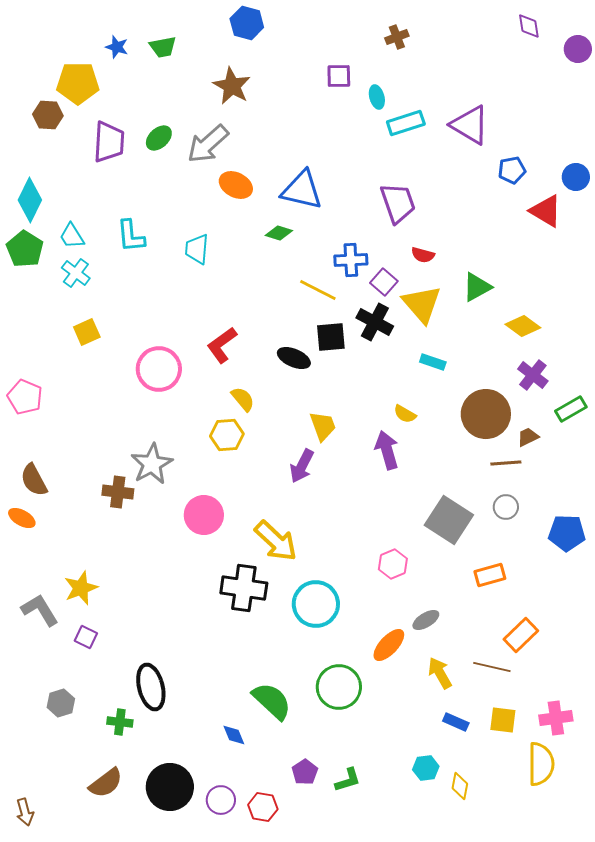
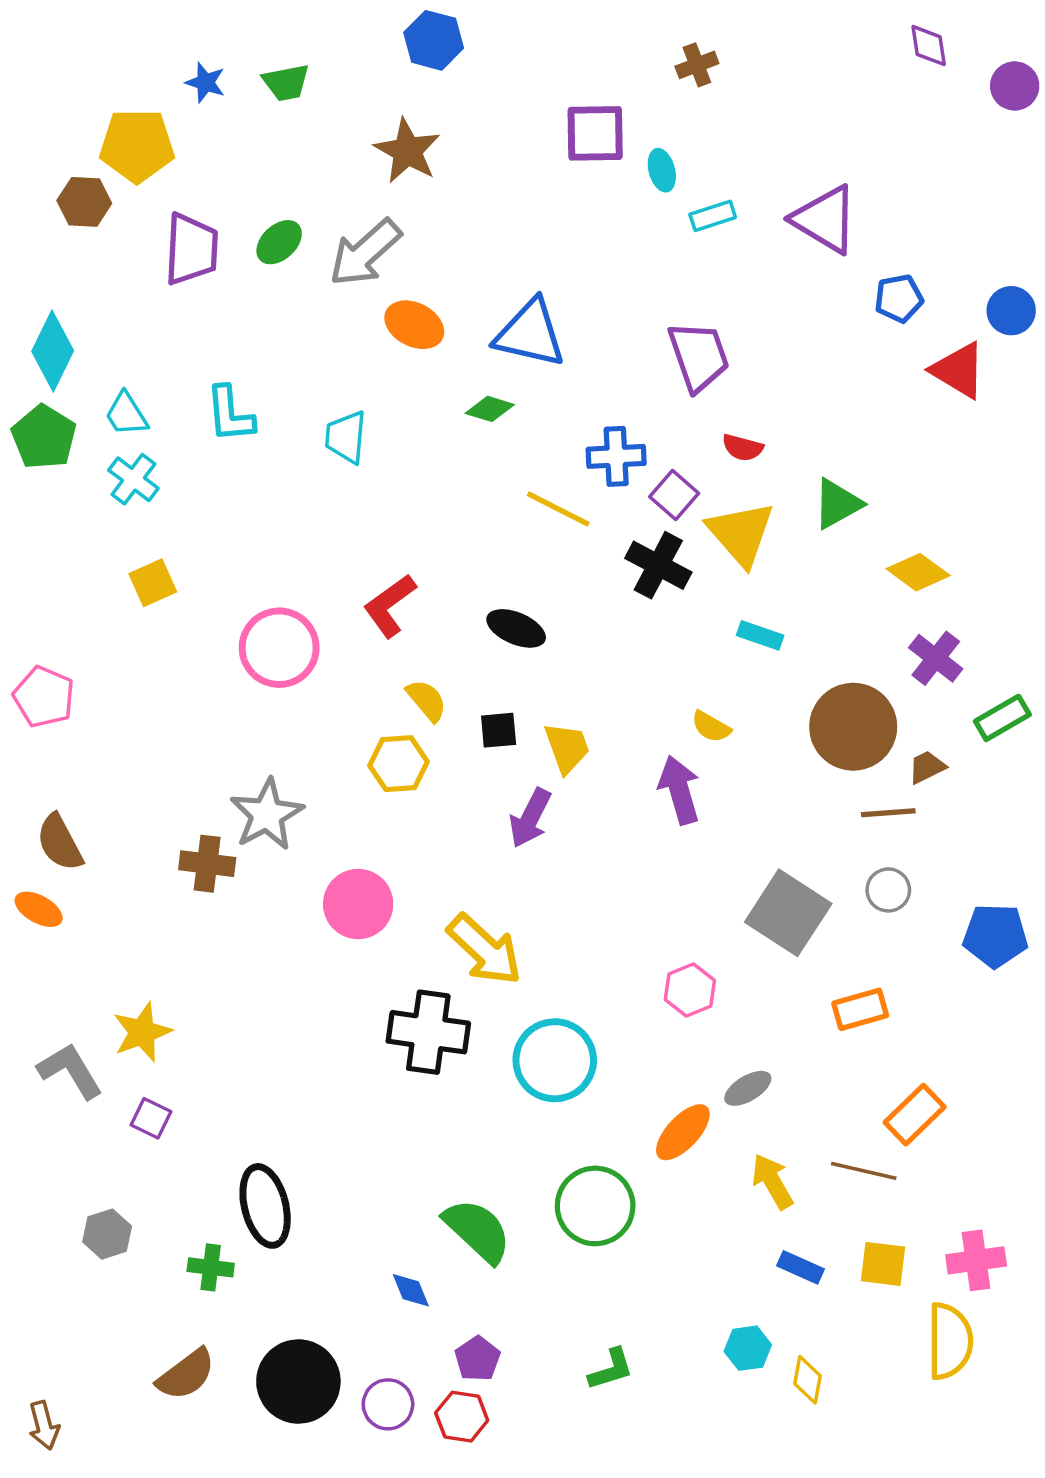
purple square: (339, 76) -> (595, 133), size x1.4
cyan rectangle: (406, 123) -> (713, 216), size x0.7
black square: (331, 337) -> (499, 730), moved, size x0.7
purple pentagon: (305, 772) -> (477, 1359), moved

